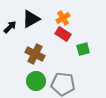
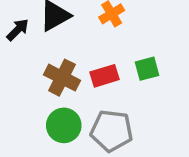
red rectangle: (63, 34) -> (104, 76), moved, turned -49

